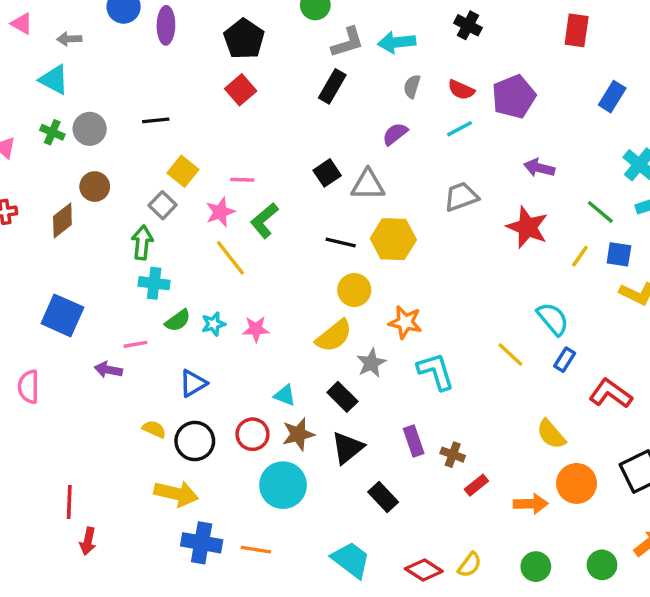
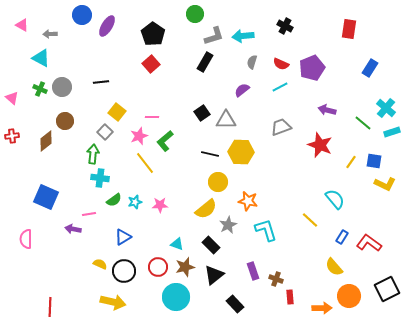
purple ellipse: (166, 25) -> (107, 26), turned 30
green line: (600, 212) -> (363, 123), moved
blue rectangle: (565, 360) -> (342, 237), moved
red rectangle: (476, 485) -> (290, 297), turned -56

